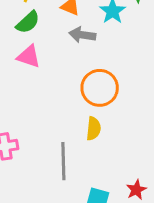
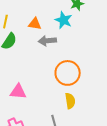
pink triangle: (29, 57) -> (18, 92), moved

